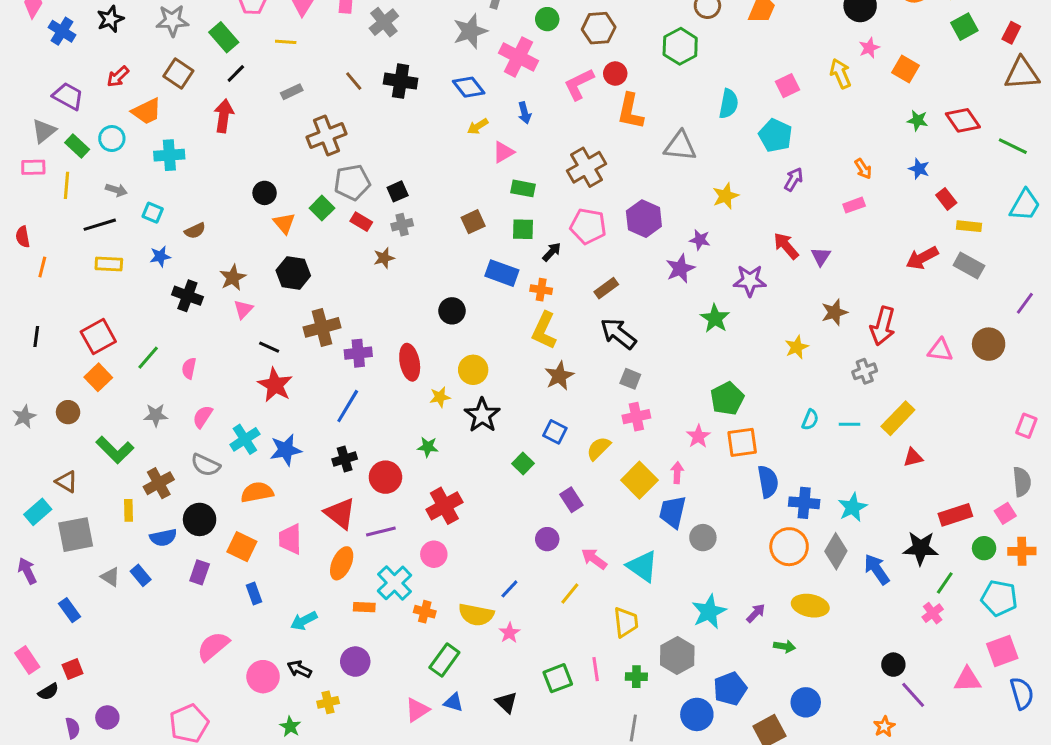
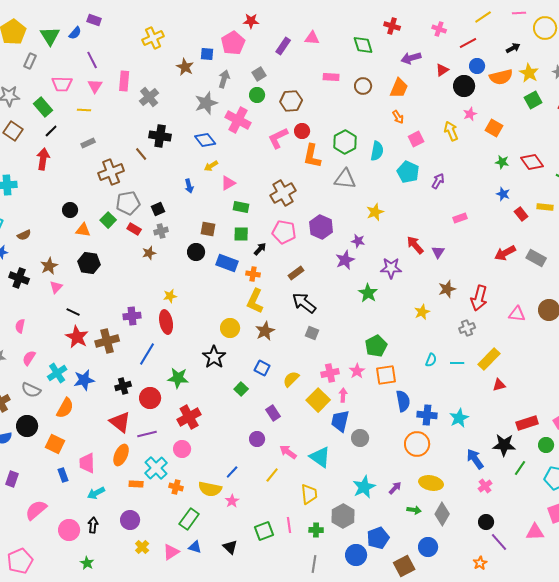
green hexagon: (680, 46) -> (345, 142), moved
brown line: (354, 81) -> (141, 154), moved
blue arrow: (525, 113) -> (189, 186), moved
orange arrow: (863, 169) -> (398, 117), moved
purple arrow: (794, 179) -> (438, 181), moved
brown square: (473, 222) -> (208, 229), turned 35
orange triangle: (284, 223) -> (83, 230), turned -42
yellow rectangle: (969, 226) -> (545, 207), moved
black circle: (452, 311) -> (196, 252), moved
brown cross: (322, 327) -> (107, 341), moved
yellow circle: (473, 370) -> (230, 328), moved
yellow star: (440, 397) -> (170, 296), moved
blue line: (348, 406) -> (147, 354), moved
pink cross: (636, 417) -> (330, 373), moved
green star: (428, 447) -> (178, 378), size x1.5
orange semicircle: (257, 492) -> (65, 408), turned 130
pink trapezoid: (290, 539) -> (87, 463), moved
gray diamond: (836, 551) -> (442, 514), moved
purple rectangle: (200, 572) -> (12, 479), moved
pink cross: (933, 613) -> (485, 486), moved
black arrow: (299, 669) -> (93, 525), turned 70
yellow cross: (328, 702) -> (142, 547), moved, turned -32

